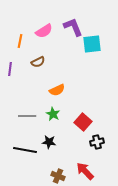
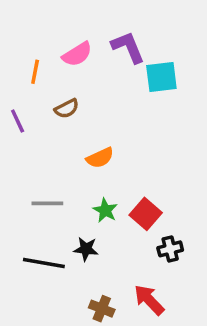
purple line: (10, 69) -> (18, 121), turned -32
green star: (53, 114) -> (105, 210), moved

